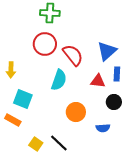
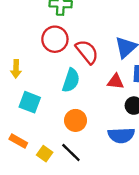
orange circle: (76, 112) -> (76, 120), moved
orange rectangle: (13, 120) -> (18, 141), moved
blue semicircle: (103, 128) -> (121, 135), size x1.6

